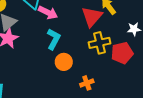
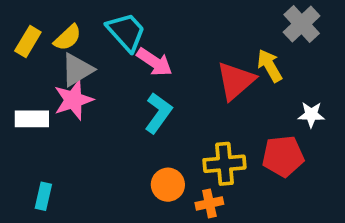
yellow cross: (99, 43) -> (224, 164), moved
orange circle: (64, 62) -> (168, 185), moved

